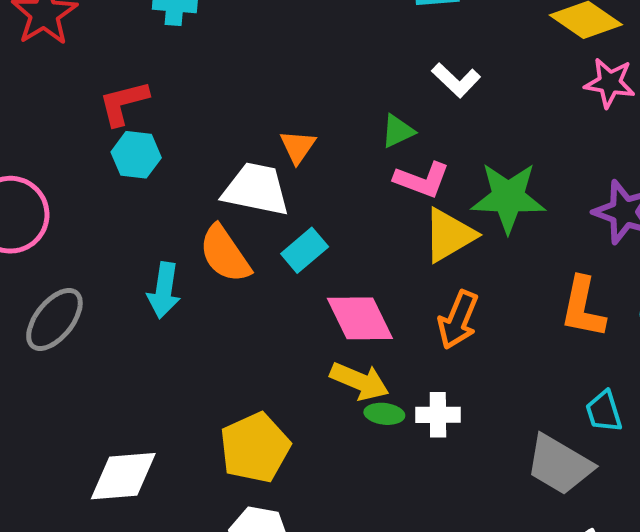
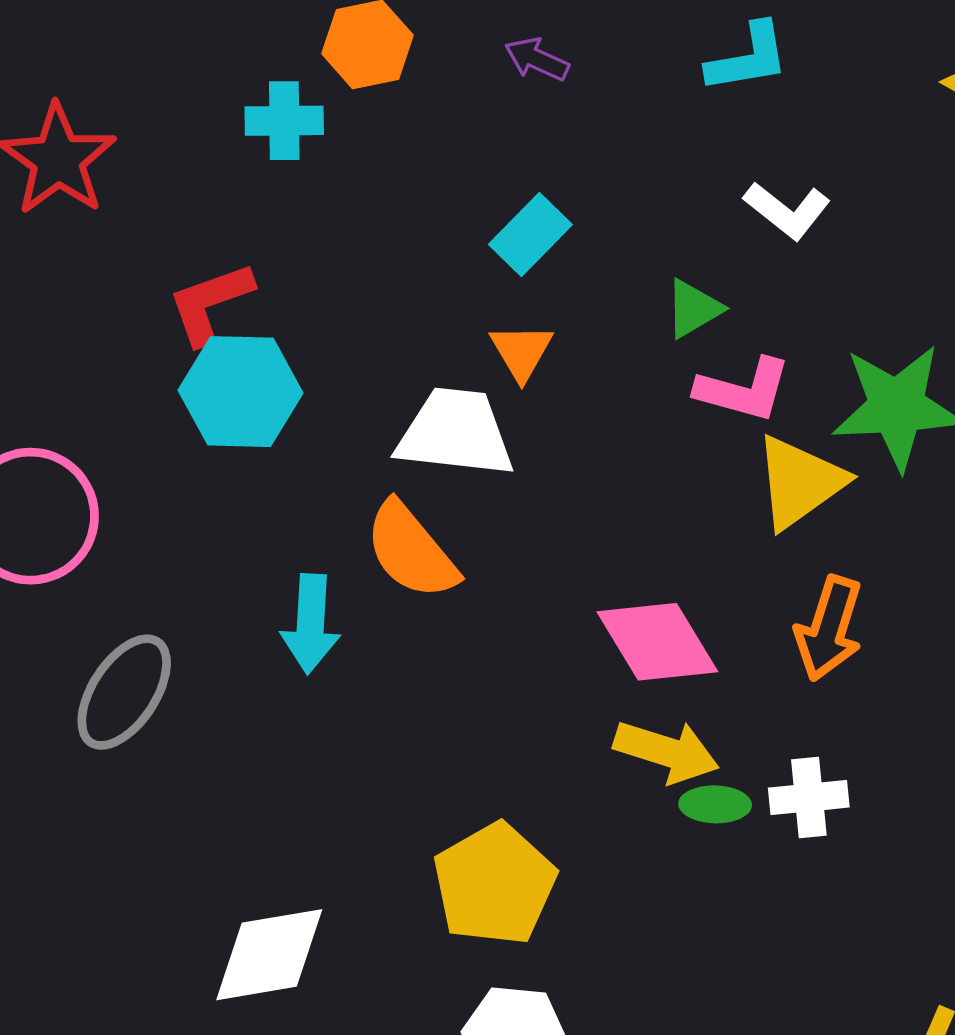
cyan hexagon: (136, 155) -> (240, 392), size x1.4
cyan rectangle: (305, 250) -> (530, 235), moved

